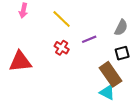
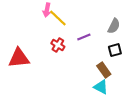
pink arrow: (23, 11) -> (47, 10), moved
brown rectangle: (110, 74) -> (104, 70), size x0.7

